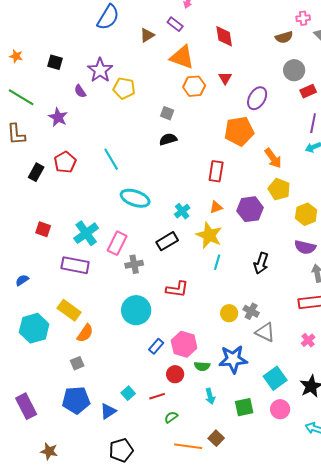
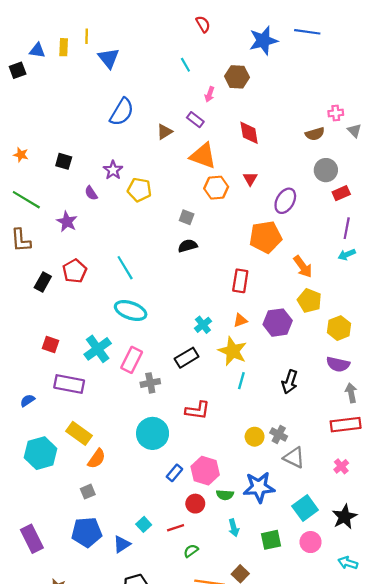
purple star: (100, 70) -> (113, 170), size x0.7
cyan ellipse: (135, 198) -> (131, 311), moved
purple rectangle: (75, 265) -> (69, 384), moved

